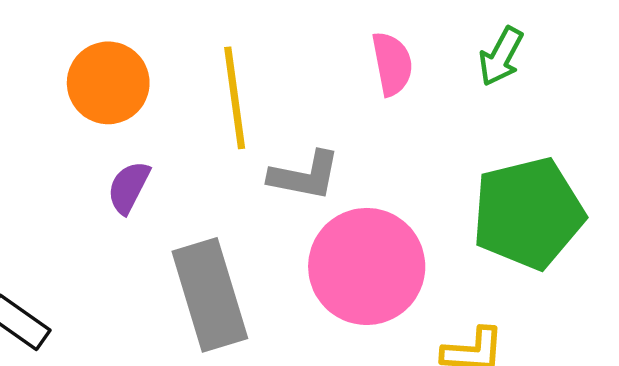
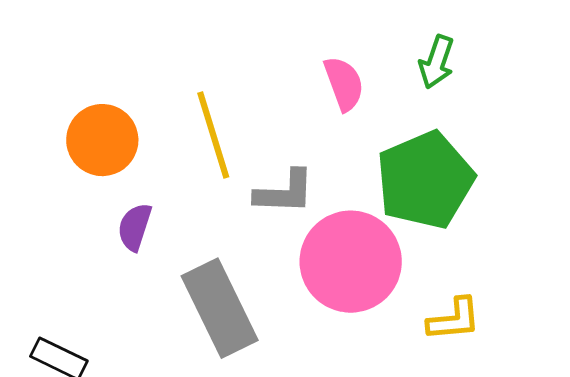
green pentagon: (528, 213) -> (425, 180), moved

